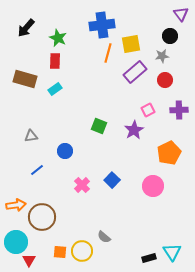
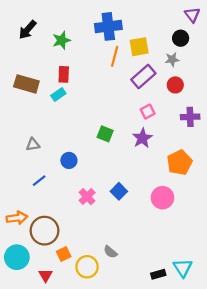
green star: (58, 38) -> (62, 40), turned 30
red rectangle: (55, 61) -> (64, 74), moved
pink square: (148, 110) -> (148, 112), moved
orange square: (60, 252) -> (64, 254), moved, turned -32
red triangle: (29, 260) -> (46, 275), moved

